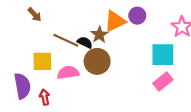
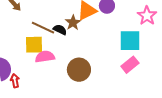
yellow square: (42, 61) -> (34, 45), moved
brown circle: (97, 61) -> (79, 70), moved
red arrow: (45, 97) -> (15, 81), moved

